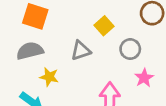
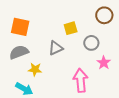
yellow square: (104, 26) -> (71, 28), turned 32

